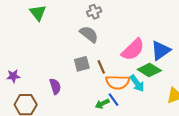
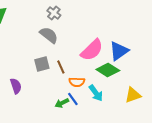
gray cross: (94, 12) -> (54, 13), turned -32
orange semicircle: (118, 82) -> (77, 82), size x0.7
cyan arrow: (137, 83) -> (96, 93), moved

